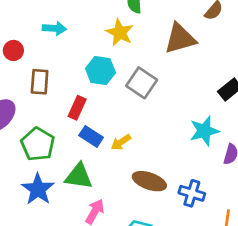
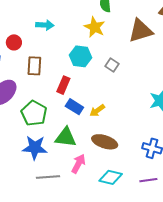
gray square: (142, 83) -> (112, 65), size x0.6
brown ellipse: (149, 181) -> (105, 142), moved
blue star: (38, 189) -> (35, 148), turned -30

